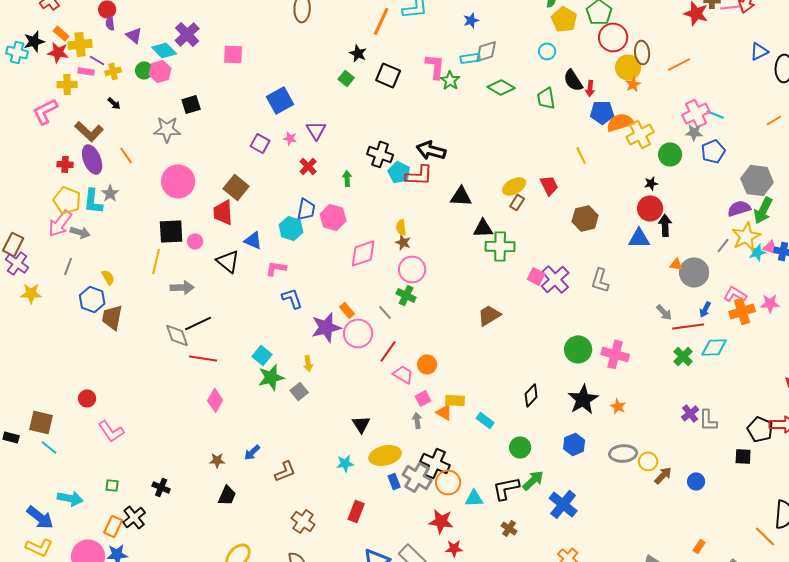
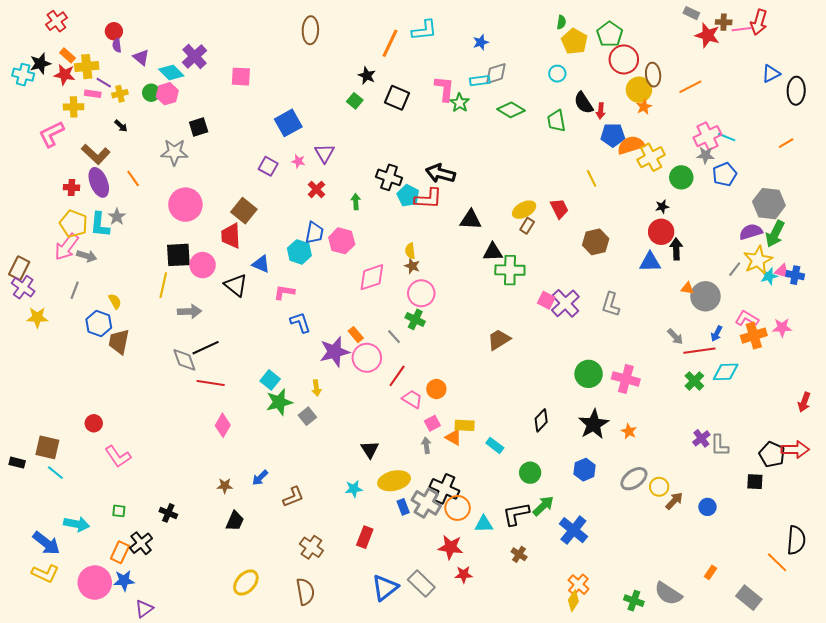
pink circle: (195, 241) -> (203, 265), size x1.6
gray ellipse: (623, 453) -> (634, 479), turned -32

